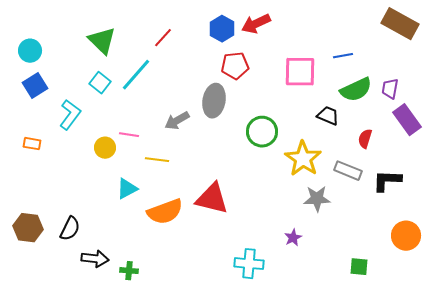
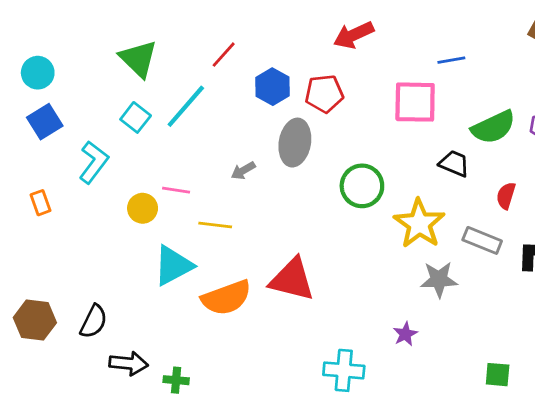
blue hexagon: (222, 29) -> (273, 87), moved
blue line: (343, 56) -> (451, 60), moved
gray arrow: (177, 121) -> (243, 171), size x0.7
orange rectangle: (32, 144) -> (40, 203), turned 60
cyan triangle: (127, 189) -> (173, 266), size x1.4

